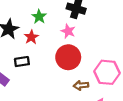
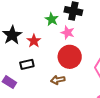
green star: (39, 17) -> (52, 19), moved
brown arrow: (81, 85) -> (58, 80), moved

